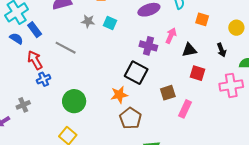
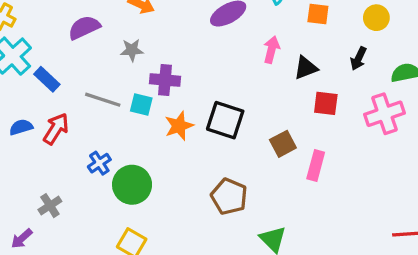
cyan square: (110, 23) -> (141, 104), moved
blue semicircle: (16, 39) -> (21, 127), moved, turned -40
purple cross: (148, 46) -> (165, 80), moved
black arrow: (222, 50) -> (358, 59), turned 56
red arrow: (35, 60) -> (56, 129), turned 72
blue cross: (44, 79) -> (99, 163), moved
orange star: (119, 95) -> (179, 126), moved

